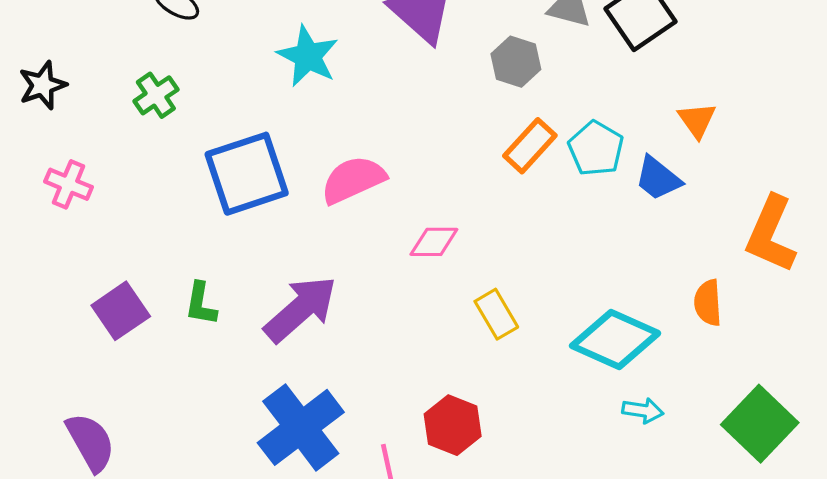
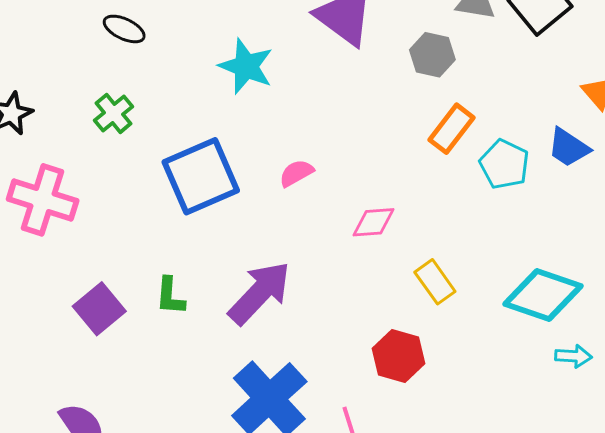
cyan pentagon: (596, 148) -> (504, 164), moved
pink semicircle: (353, 180) -> (296, 173), size x0.6
pink cross: (69, 184) -> (43, 200), size x1.6
red hexagon: (453, 425) -> (398, 356), moved

